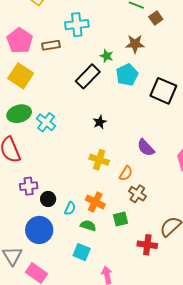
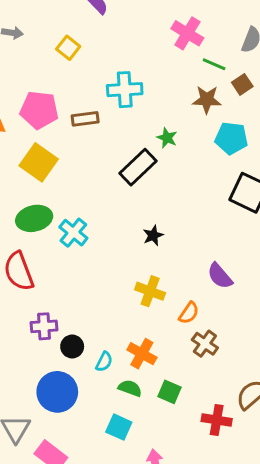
pink pentagon: (20, 41) -> (39, 110), turned -30
brown star: (135, 44) -> (207, 100), moved
cyan pentagon: (127, 75) -> (231, 138), moved, turned 30
green square: (121, 219) -> (169, 392), moved, turned 35

